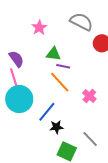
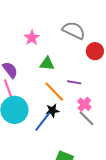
purple line: (63, 66) -> (74, 82), moved
black star: (56, 127) -> (52, 111), moved
gray line: (90, 139) -> (87, 118), moved

